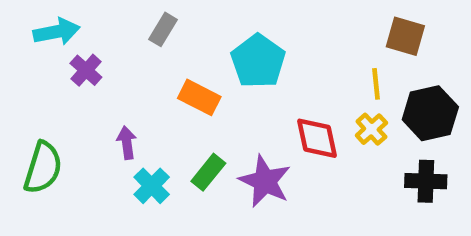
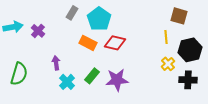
cyan arrow: (57, 32) -> (13, 27), moved
cyan pentagon: (258, 61) -> (99, 19), moved
yellow cross: (371, 129) -> (168, 64), moved
red diamond: (317, 138) -> (115, 43), moved, turned -65
purple star: (265, 181) -> (117, 80), turned -30

